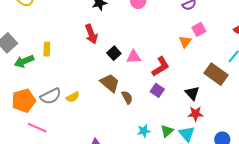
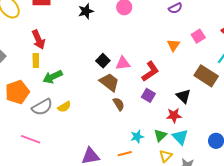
pink square: (199, 29) -> (198, 36), moved
red arrow: (91, 34) -> (38, 40), moved
green arrow: (24, 61) -> (53, 77), moved
brown trapezoid: (110, 83) -> (109, 82), moved
orange pentagon: (24, 101) -> (17, 92), moved
red star: (196, 114) -> (174, 115), moved

